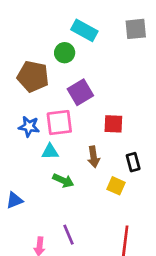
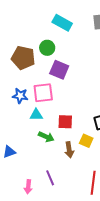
green circle: (65, 53) -> (47, 48), moved
purple square: (80, 92) -> (59, 70), turned -36
red square: (113, 124) -> (65, 122), moved
brown arrow: (94, 157) -> (69, 150), moved

